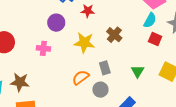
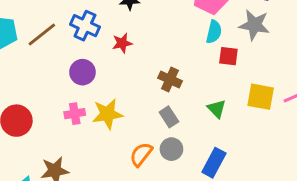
brown cross: (114, 35) -> (170, 79), moved
yellow star: (84, 43) -> (107, 114), moved
orange semicircle: (81, 77) -> (141, 154), moved

